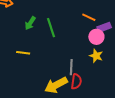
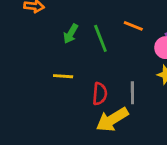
orange line: (89, 17) -> (133, 26), moved
red semicircle: (76, 81) -> (100, 94), moved

